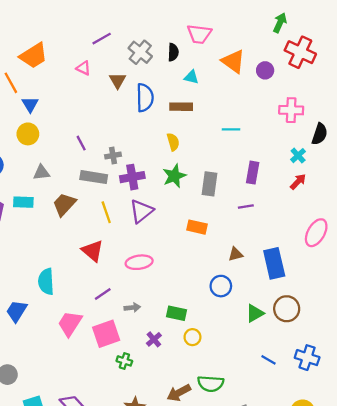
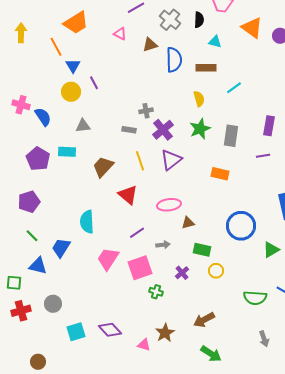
brown triangle: (118, 81) -> (150, 45), turned 42
cyan line: (231, 129) -> (234, 88), moved, turned -35
purple line: (81, 143) -> (94, 83), moved
gray rectangle: (94, 177) -> (129, 130), size x0.6
purple cross: (132, 177) -> (163, 130), turned -30
brown trapezoid: (64, 204) -> (103, 167), moved
brown triangle: (236, 254) -> (188, 223), moved
blue circle: (221, 286) -> (241, 226), size x1.5
green semicircle: (211, 384) -> (255, 298), moved

